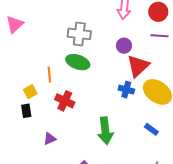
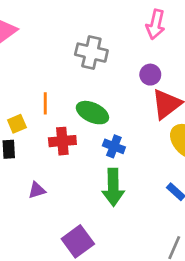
green ellipse: (78, 62) -> (92, 113), moved
blue cross: (126, 90) -> (114, 146), moved
red cross: (65, 101) -> (62, 141), turned -36

